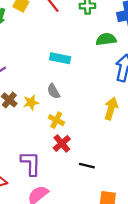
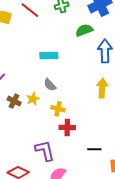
red cross: (62, 143) -> (67, 127), turned -35
black line: (87, 166) -> (94, 149), moved

